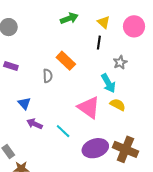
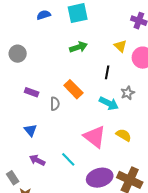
yellow triangle: (104, 22) -> (120, 46), moved
purple rectangle: (11, 66) -> (32, 92), moved
cyan arrow: (108, 83) -> (109, 103), moved, turned -36
purple arrow: (35, 124) -> (37, 160), moved

